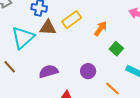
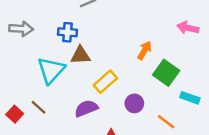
yellow rectangle: (72, 20) -> (105, 82), moved
green square: (116, 49) -> (166, 73), size x1.5

